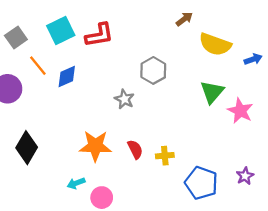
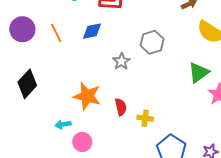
orange line: (38, 66) -> (56, 33), moved
blue diamond: (67, 76) -> (92, 31), moved

